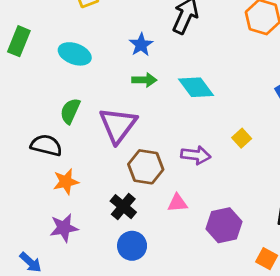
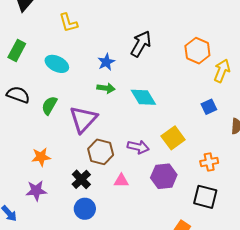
yellow square: (242, 138) -> (173, 138), size x1.6
black semicircle: (46, 145) -> (18, 95), moved
purple hexagon: (224, 225) -> (164, 176), moved

